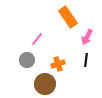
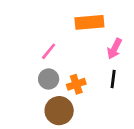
orange rectangle: (68, 17) -> (89, 22), turned -60
gray circle: (27, 60) -> (49, 79), moved

